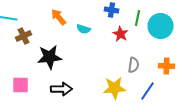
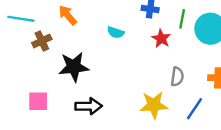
orange arrow: (58, 17) -> (68, 15), moved

